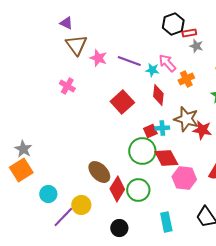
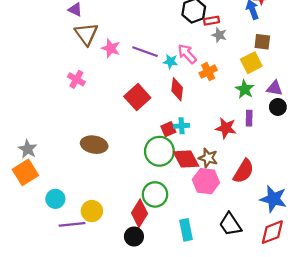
brown star: (186, 119) -> (208, 158), moved, size x0.7
brown ellipse: (99, 172) -> (94, 145), moved, turned -35
red diamond: (117, 189) -> (139, 213), moved
purple line: (63, 217) -> (72, 224), turned 40

